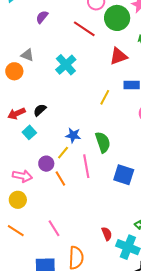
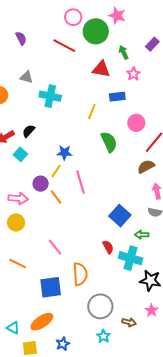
purple semicircle: (42, 17) -> (21, 38), turned 120
gray triangle: (27, 55) -> (26, 77), moved
red triangle: (119, 56) -> (101, 69), turned 36
cyan cross: (66, 65) -> (50, 96), moved, turned -30
green semicircle: (103, 142) -> (109, 142), moved
blue square: (124, 175) -> (120, 216), moved, turned 30
orange line: (16, 231) -> (18, 264), moved

